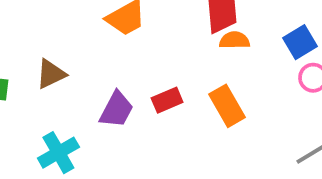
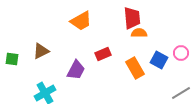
blue square: (300, 42) -> (159, 60), moved, turned -30
red rectangle: (167, 100) -> (103, 54), moved

